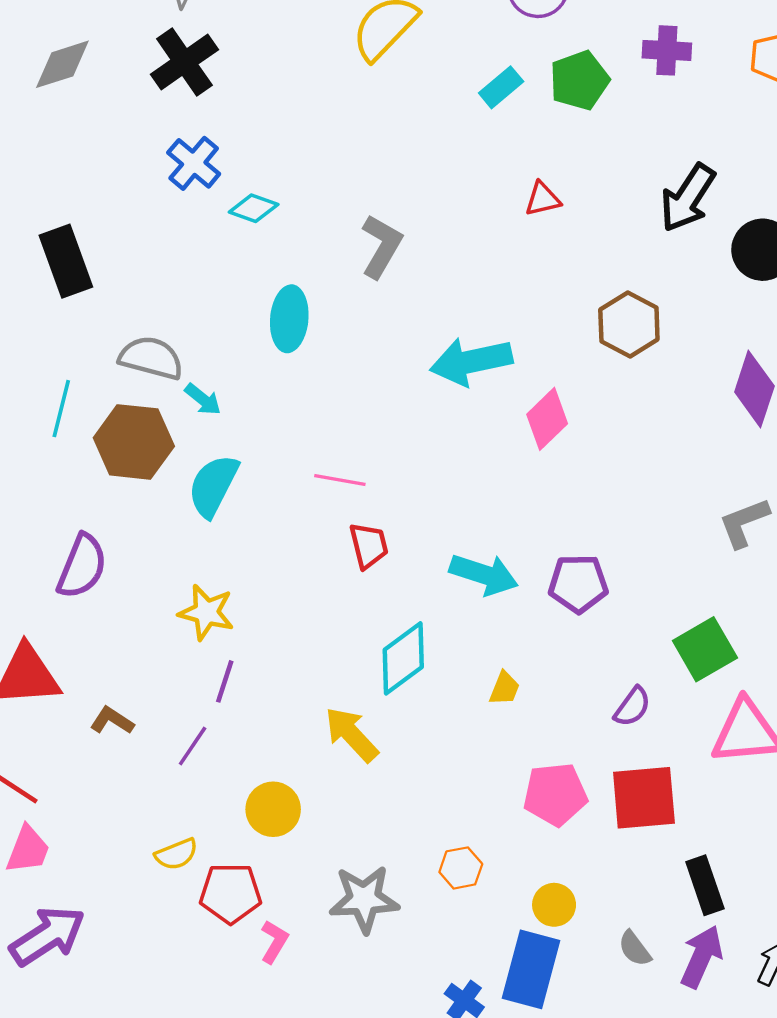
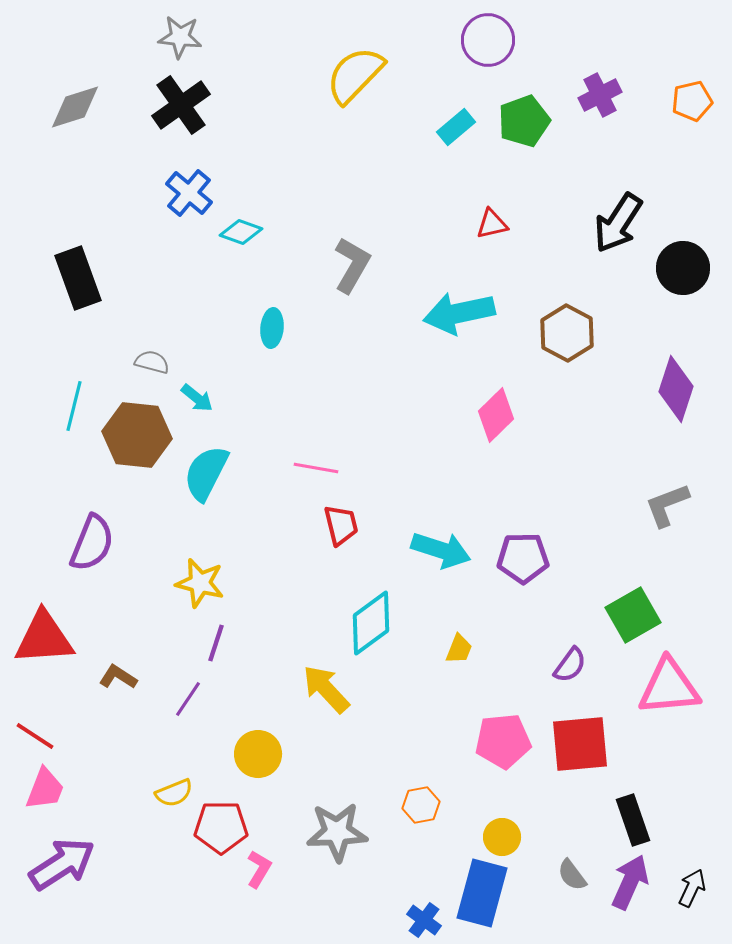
purple cross: (667, 50) -> (600, 95), turned -30
cyan ellipse: (289, 319) -> (272, 328), size x0.7
gray semicircle: (151, 358) -> (152, 362), size x0.6
cyan arrow: (471, 361) -> (459, 313), moved

